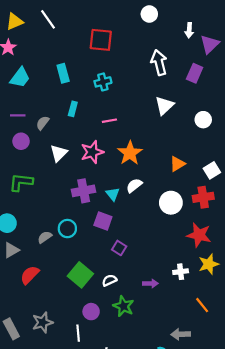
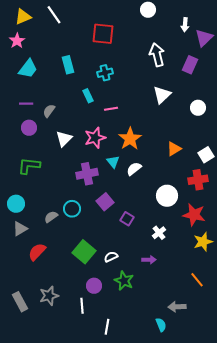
cyan rectangle: (73, 109) -> (88, 96), moved, turned -40
cyan triangle: (113, 194) -> (113, 162), moved
white circle: (171, 203) -> (167, 196), moved
purple square: (103, 221) -> (105, 202), turned 30
purple square: (119, 248) -> (127, 219), moved
white cross: (181, 272) -> (159, 233), moved, turned -32

